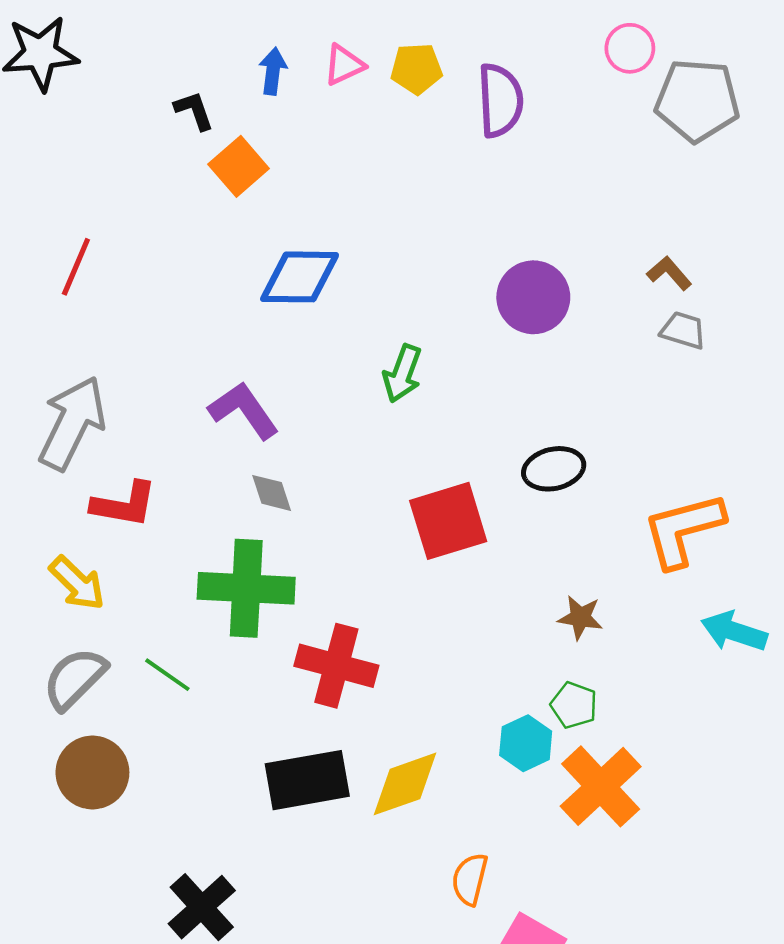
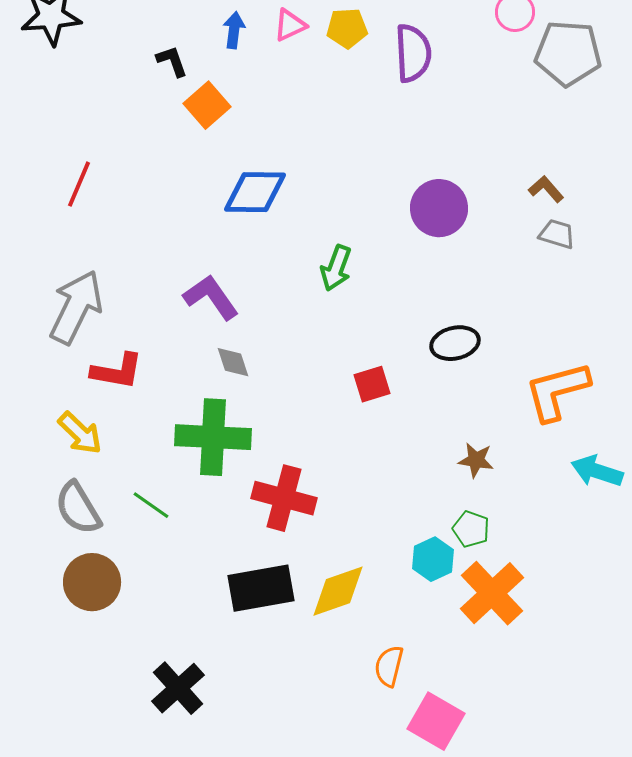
red square: (448, 521) -> (372, 384), size x0.6
gray semicircle: (75, 678) -> (78, 508), turned -76

